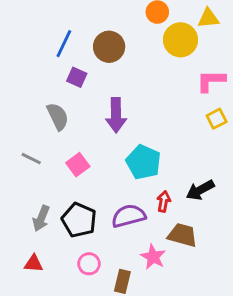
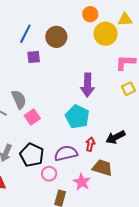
purple square: (77, 77) -> (34, 57), turned -32
purple arrow: (116, 115) -> (88, 85), moved
gray semicircle: (58, 116) -> (19, 99), moved
pink circle: (89, 264) -> (49, 174), moved

